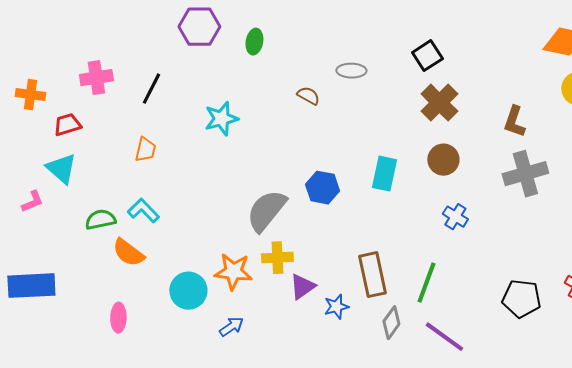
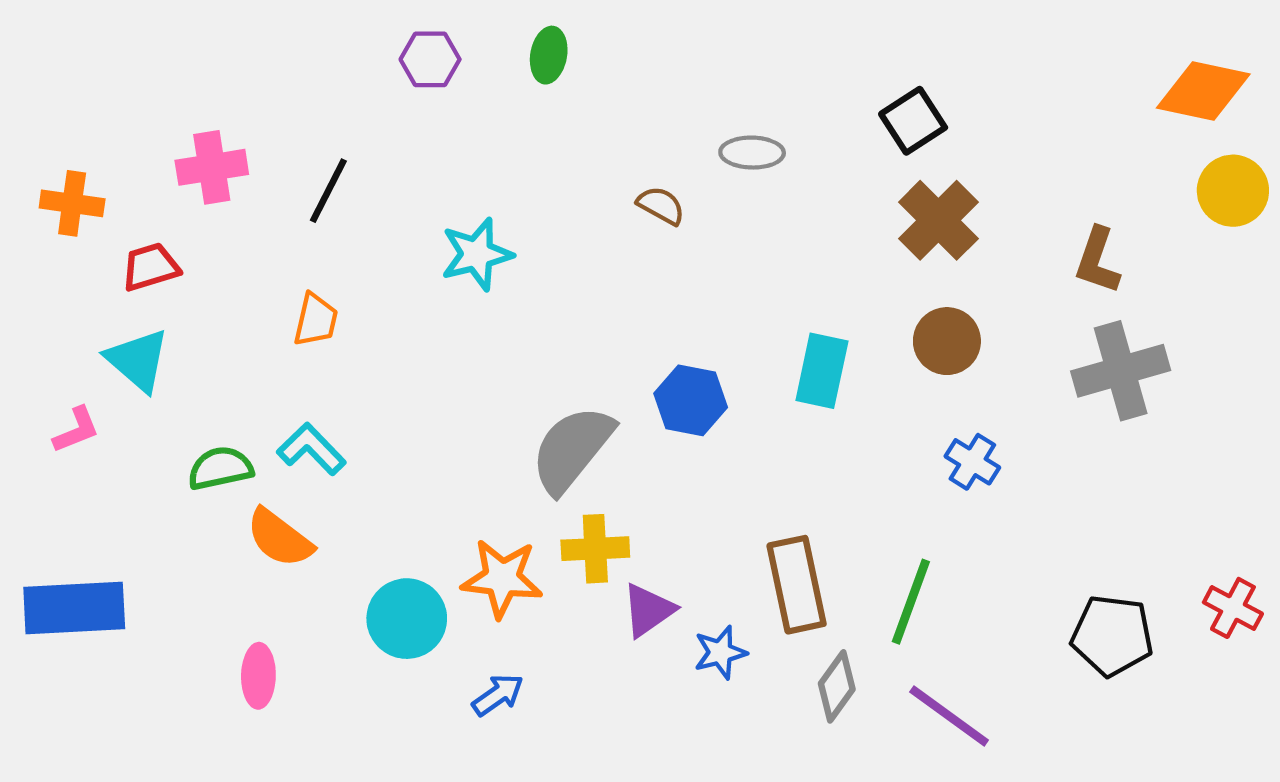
purple hexagon: (199, 27) -> (430, 59), size x0.7
green ellipse: (254, 42) -> (549, 55), moved

